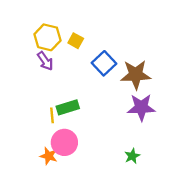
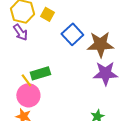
yellow line: (52, 115) -> (26, 80), turned -32
pink circle: (64, 142) -> (28, 95), moved

